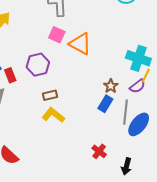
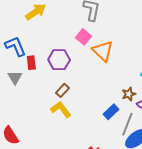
brown star: (111, 86) -> (129, 94), moved
brown rectangle: (50, 95) -> (63, 90), turned -48

